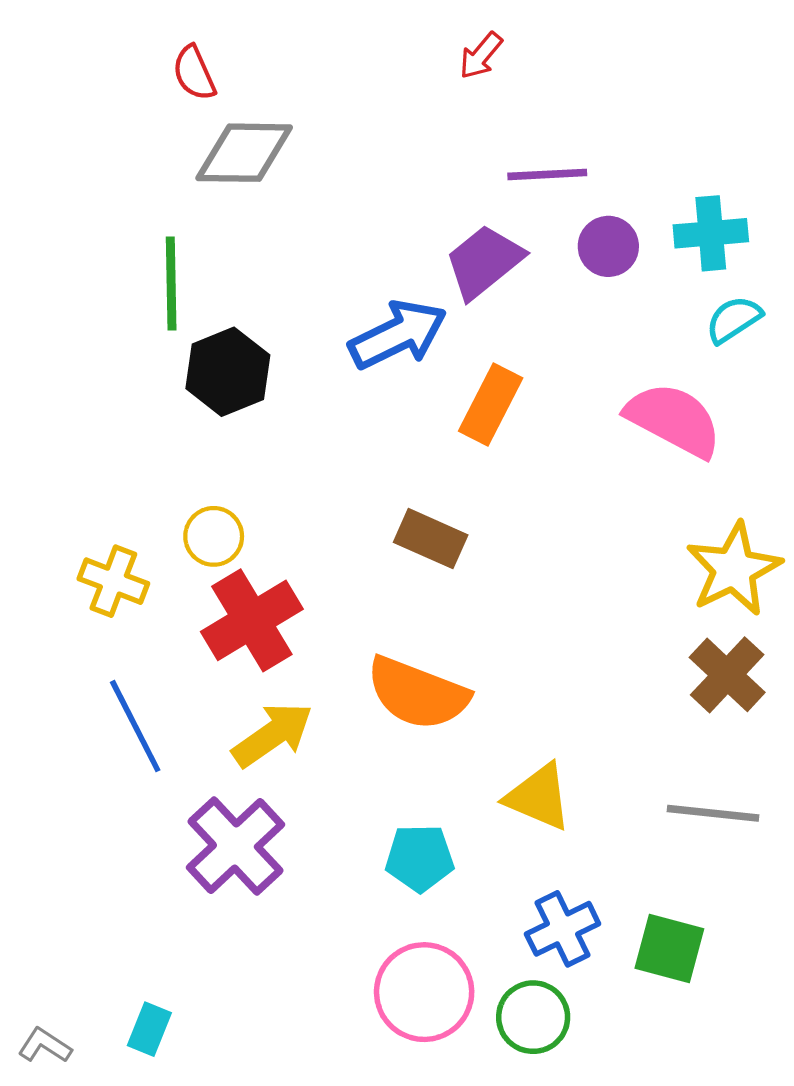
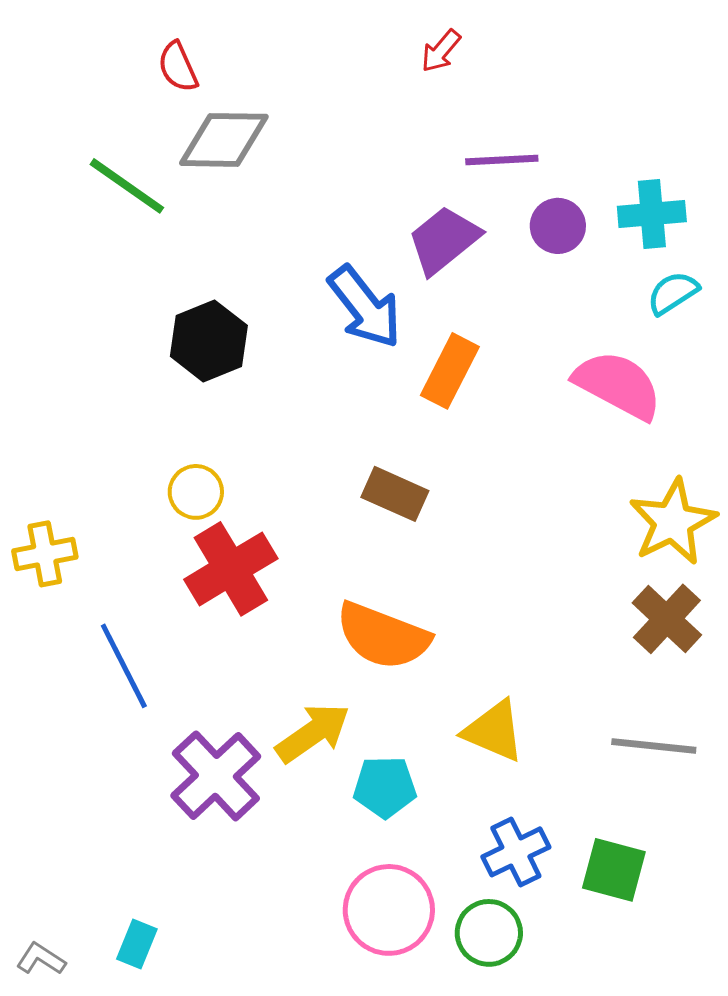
green line: (171, 283) -> (127, 186), moved, turned -54
blue arrow: (398, 335) -> (365, 307), turned 78
yellow cross: (113, 581) -> (45, 554), moved, turned -32
yellow arrow: (273, 735) -> (313, 733), moved

